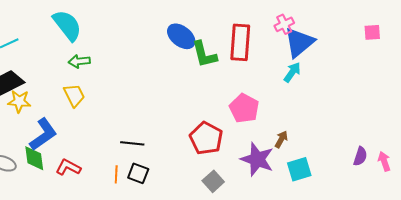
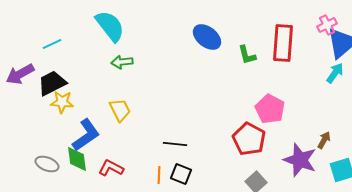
blue ellipse: (181, 36) -> (207, 37), moved
green L-shape: (204, 54) -> (247, 55), size x0.7
yellow trapezoid: (74, 95) -> (120, 110), moved
pink pentagon: (244, 108) -> (270, 109), moved

